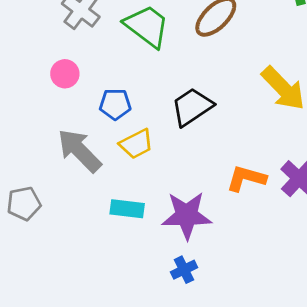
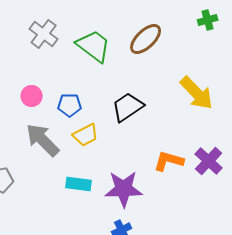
pink circle: (65, 74) -> (32, 96), moved

